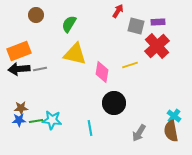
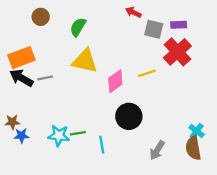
red arrow: (118, 11) -> (133, 12), turned -96
black arrow: (19, 69) -> (21, 78), turned 35
pink diamond: (102, 72) -> (115, 81), turned 45
brown star: (21, 108) -> (12, 122), moved
green line: (36, 121) -> (78, 133), moved

